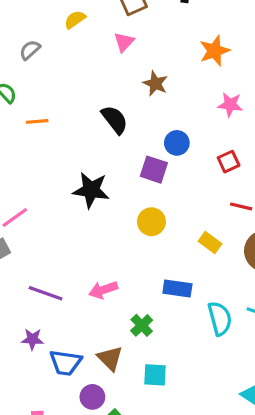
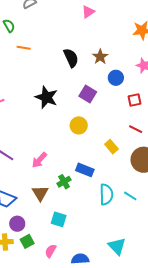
brown star: (155, 83) -> (100, 57), moved
blue circle: (177, 143) -> (116, 78), moved
pink arrow: (103, 290) -> (39, 160), turned -42
green cross: (142, 325) -> (64, 182), moved
brown triangle: (110, 358) -> (40, 193), moved

